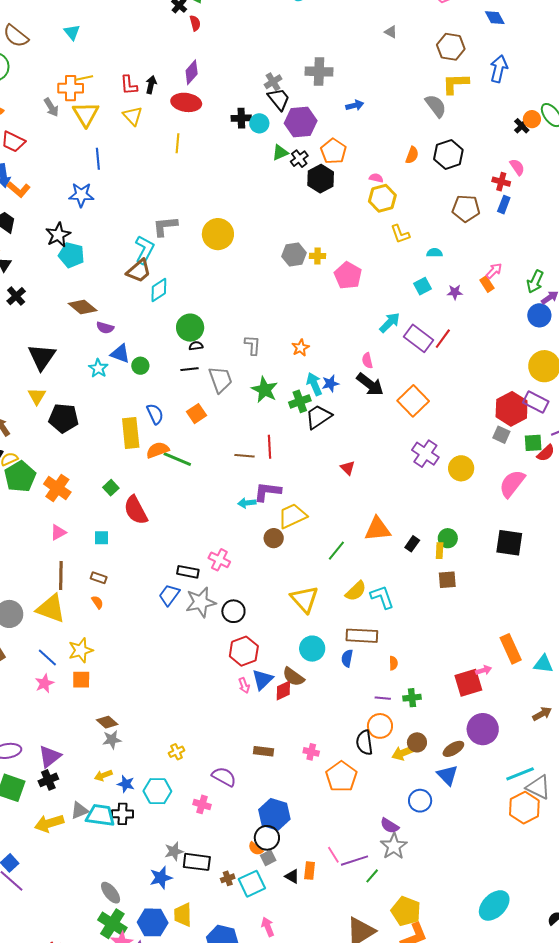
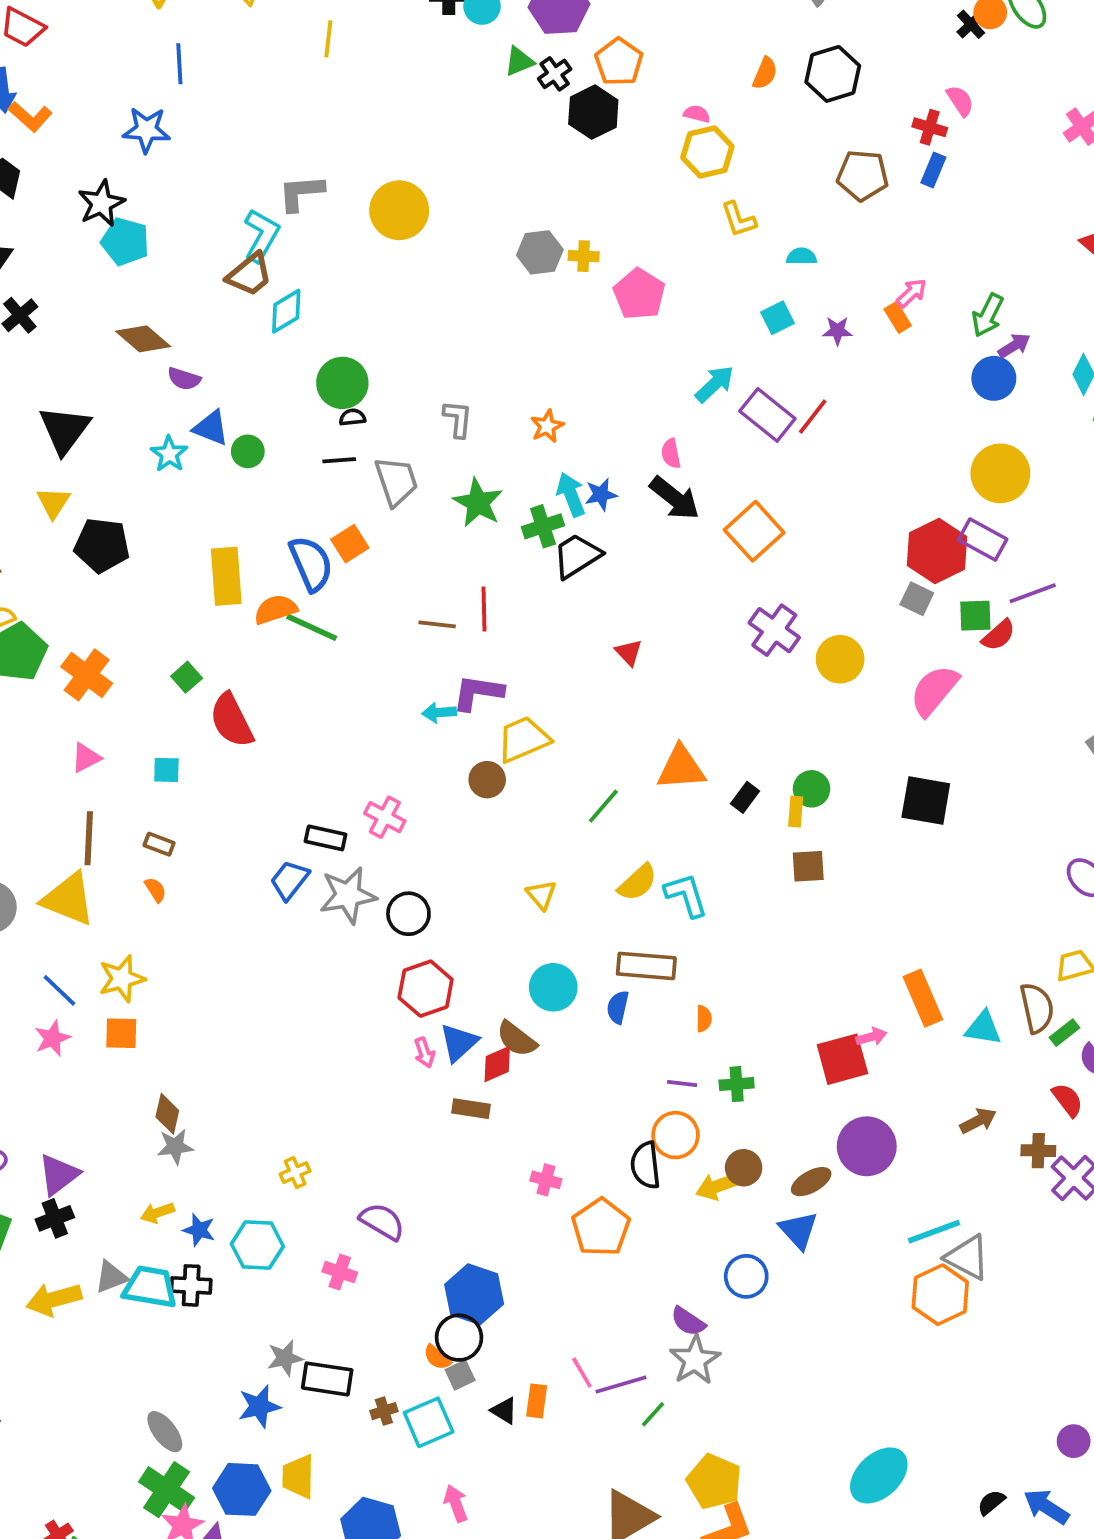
blue semicircle: (155, 414) -> (311, 564), moved, size x1.4
yellow triangle: (304, 599) -> (541, 895), size x0.6
brown diamond: (107, 722) -> (167, 1114), turned 60
brown rectangle: (264, 751) -> (471, 1109), moved

